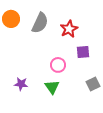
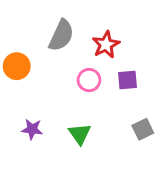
orange circle: (11, 19) -> (17, 66), moved
pink circle: (58, 65) -> (89, 80), moved

